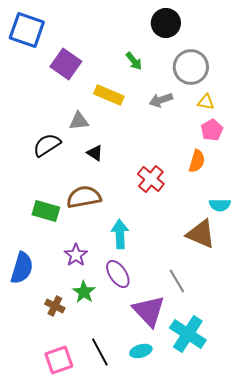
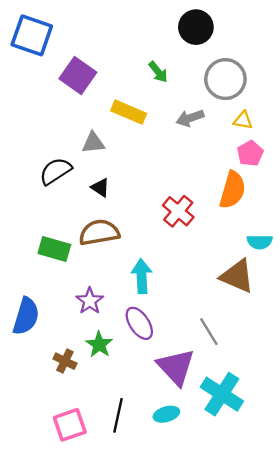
black triangle: (95, 153) -> (100, 188), moved
orange semicircle: (197, 161) -> (232, 190), size x1.4
black line: (100, 352) -> (118, 415), turned 40

